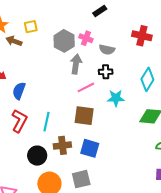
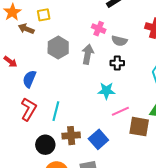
gray hexagon: (64, 41) -> (58, 47), moved
pink line: (86, 87) -> (120, 111), moved
cyan star: (116, 98) -> (106, 91), moved
brown square: (84, 116) -> (139, 127), moved
blue square: (90, 148) -> (98, 139), turned 30

